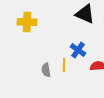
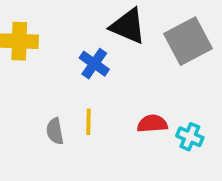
blue cross: (78, 50) -> (94, 64), moved

